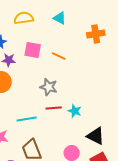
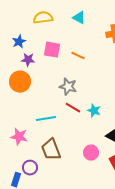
red line: (54, 108) -> (73, 108), turned 35

